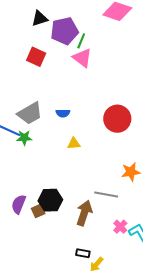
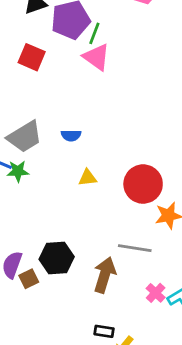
red circle: (117, 119) -> (143, 184), moved
brown square: (38, 211) -> (29, 279), moved

